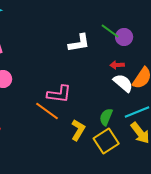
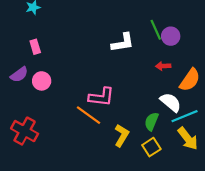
green line: (110, 31) -> (156, 30), turned 30
white semicircle: (123, 83) -> (171, 102), moved
yellow square: (106, 141) -> (151, 147), size x0.7

